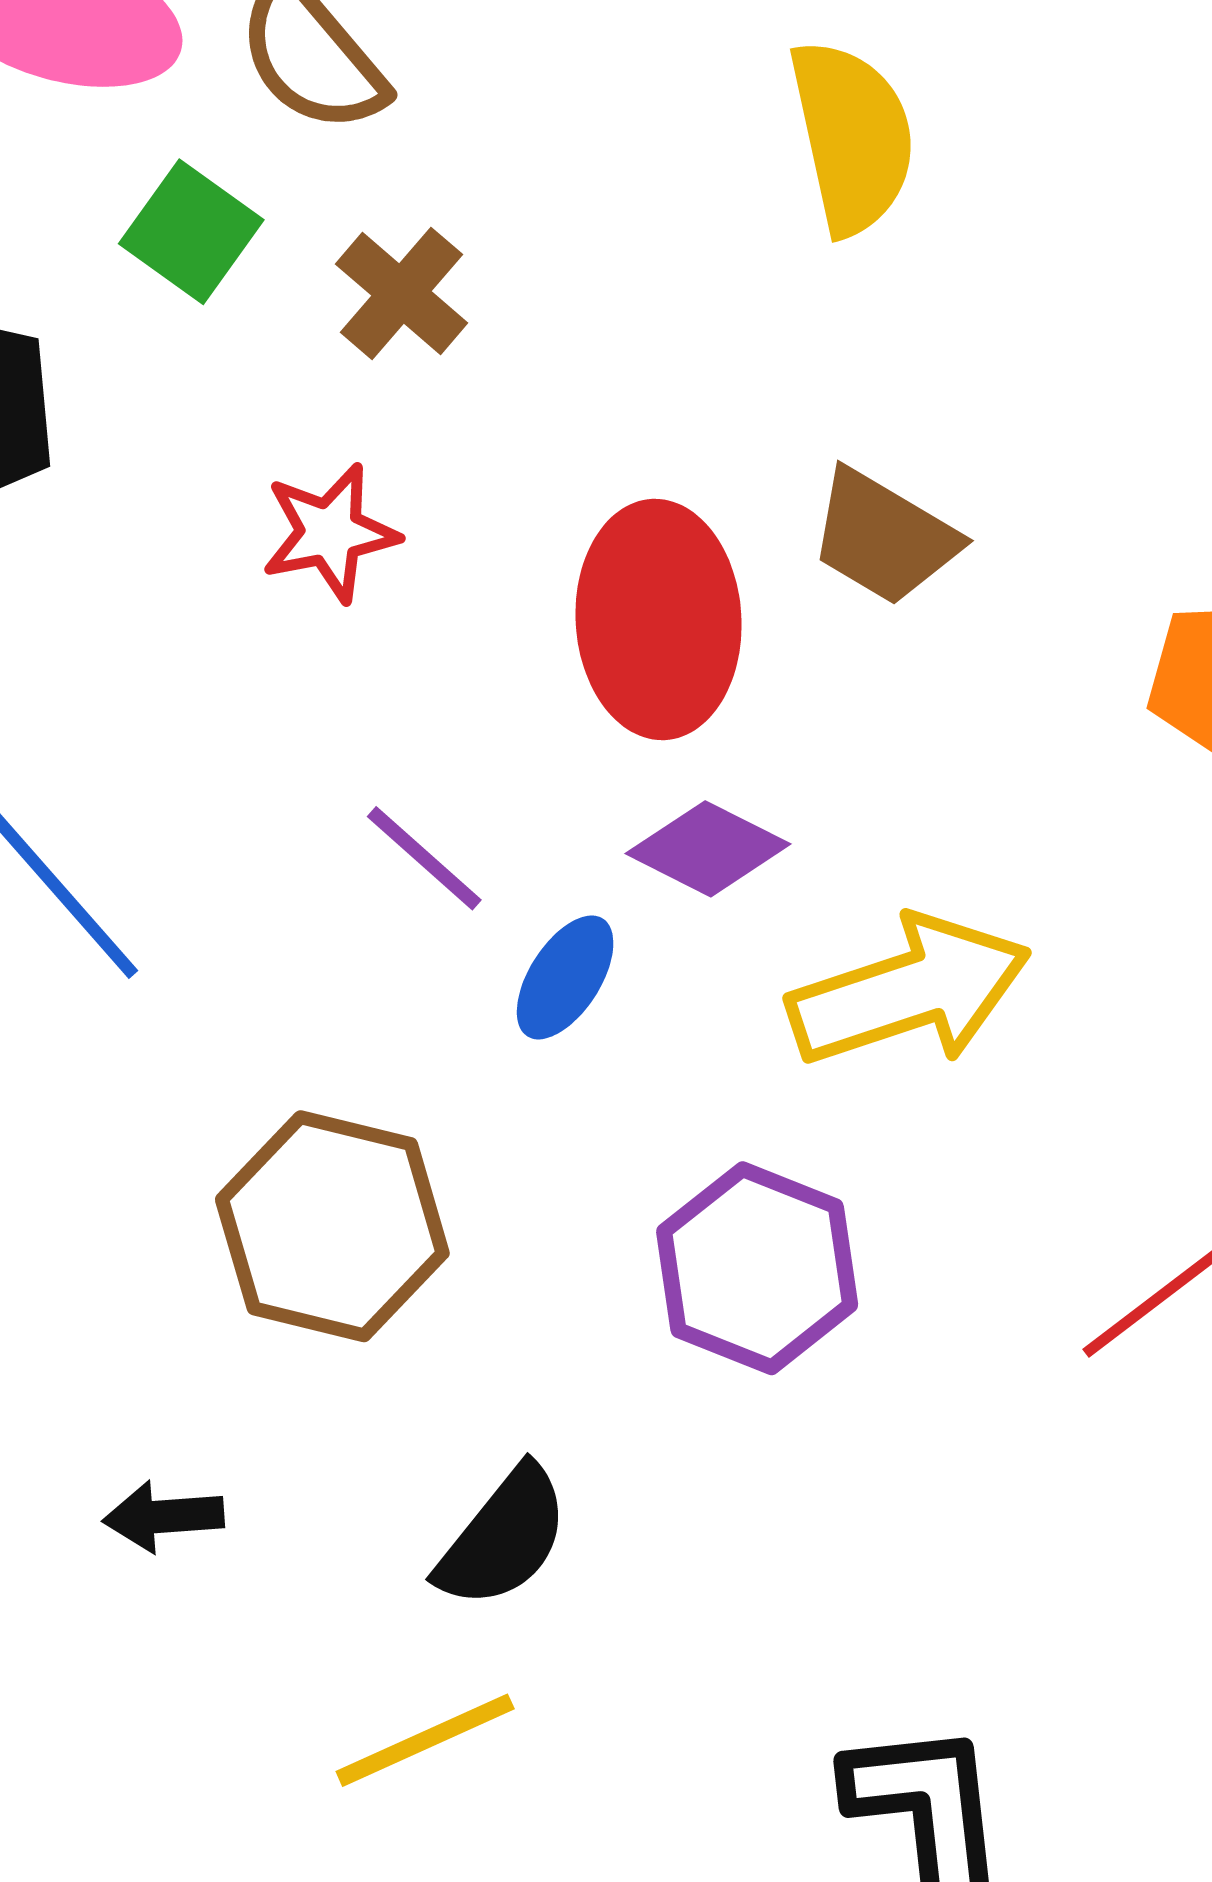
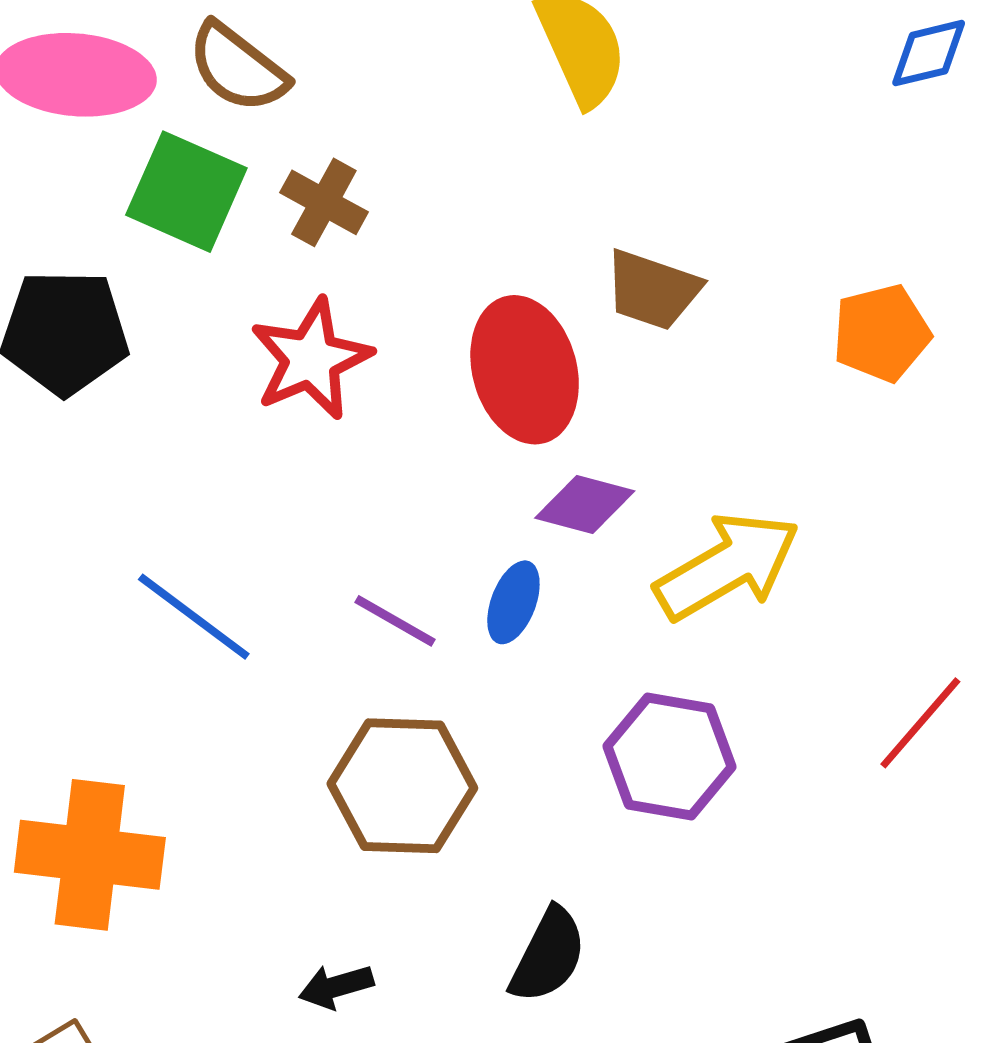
green square: (191, 232) -> (186, 192), size x1.4
red star: (330, 533) -> (311, 359), size x1.4
purple line: (424, 858) -> (395, 621), moved

